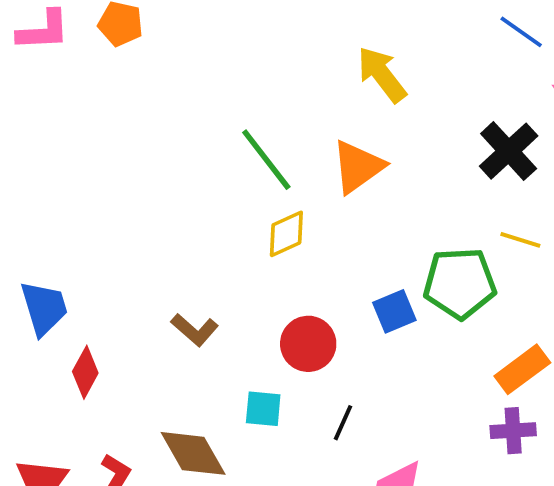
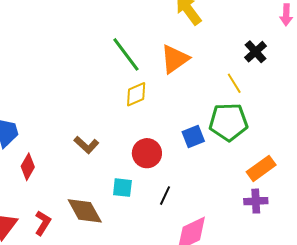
black cross: (509, 151) -> (255, 52), size x0.7
yellow line: (520, 240) -> (234, 83), moved, turned 40

